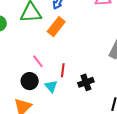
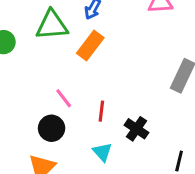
black cross: (86, 82) -> (136, 129), turned -35
cyan triangle: (51, 86) -> (102, 152), moved

